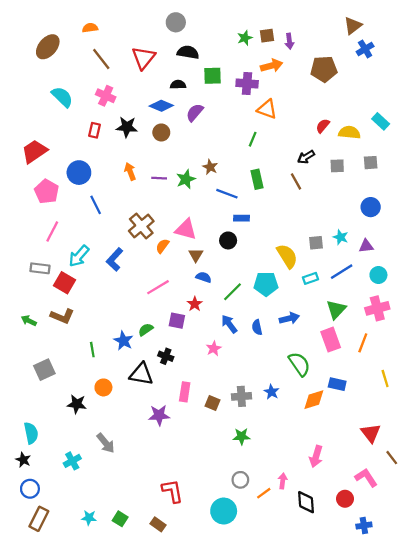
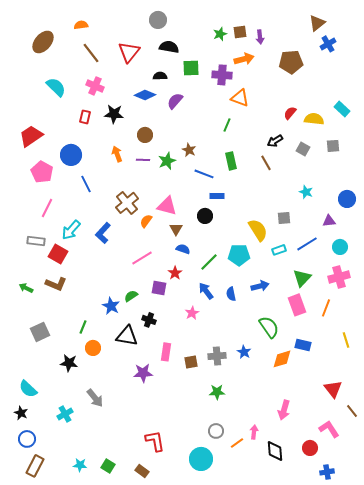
brown circle: (161, 132) -> (145, 135), moved
gray square: (337, 166) -> (303, 149), turned 32
blue circle: (371, 207) -> (347, 199), moved
cyan star: (341, 237) -> (306, 192), moved
green line: (92, 350) -> (83, 327), moved, turned 32
brown square: (213, 403) -> (191, 362), turned -32
cyan semicircle: (31, 433) -> (28, 389), turned 144

